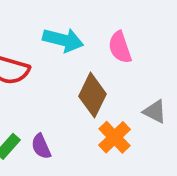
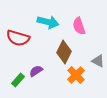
purple semicircle: (41, 146) -> (36, 71), moved, turned 80

